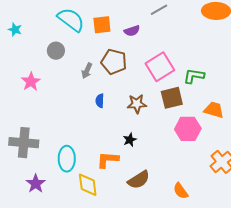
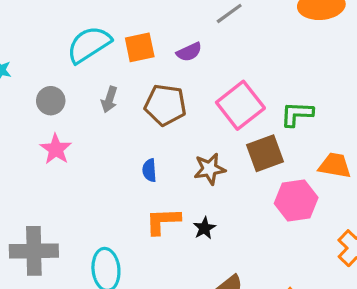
cyan semicircle: (71, 20) -> (89, 44), turned -64
gray circle: (56, 51) -> (51, 101), moved
gray arrow: (87, 71) -> (109, 99), moved
pink star: (31, 82) -> (56, 149), moved
orange L-shape: (108, 160) -> (163, 221), moved

